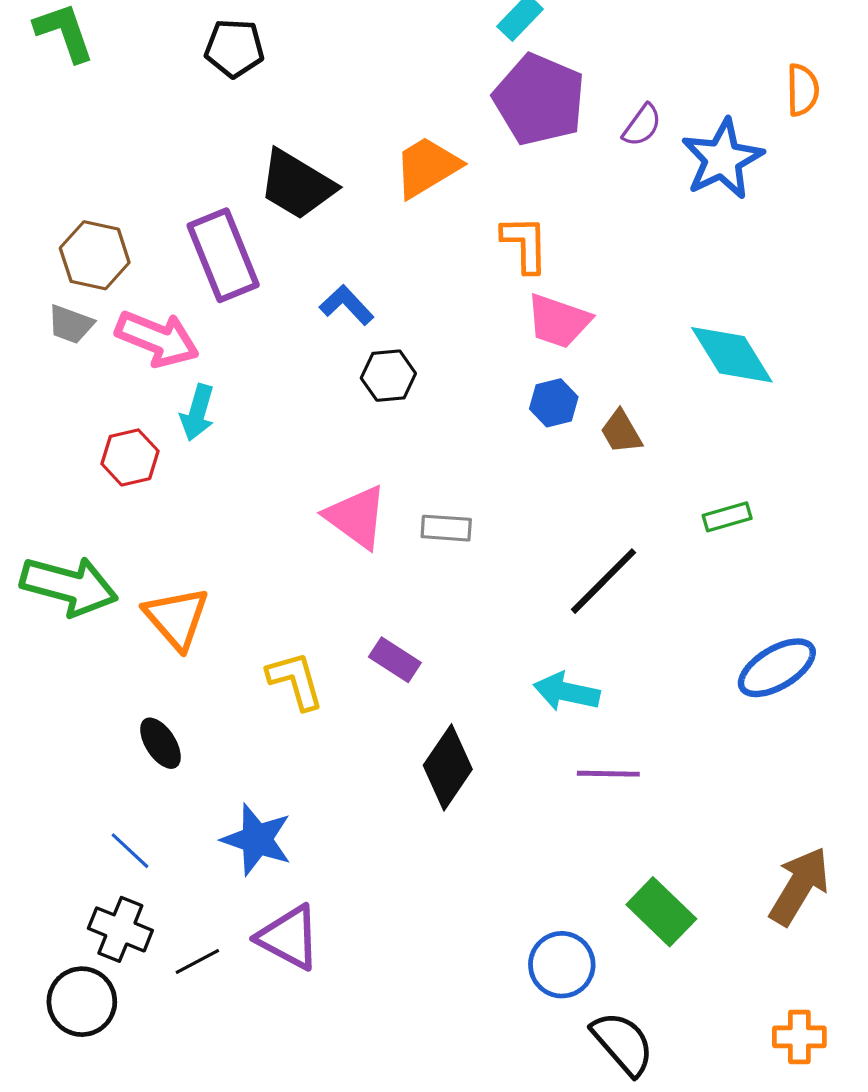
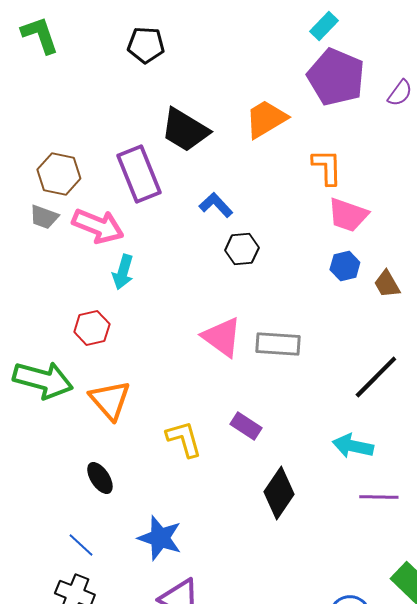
red hexagon: (130, 457) -> (92, 328), moved
gray rectangle: (446, 528) -> (278, 344), size x1.4

